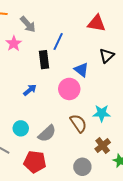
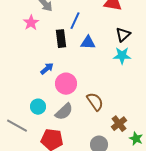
blue triangle: (81, 70) -> (88, 43), moved, turned -35
pink circle: (69, 89) -> (66, 84), moved
cyan star: (102, 113) -> (122, 56), moved

